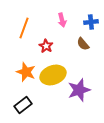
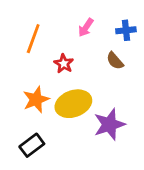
pink arrow: (62, 20) -> (86, 28), turned 48
orange star: (26, 72) -> (36, 100), turned 30

